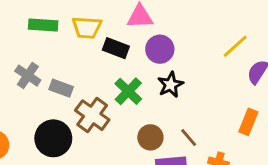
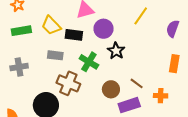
yellow trapezoid: (87, 27) -> (51, 26), turned 55
yellow line: (235, 46) -> (141, 16), moved
gray cross: (28, 76) -> (19, 67), turned -30
gray rectangle: (61, 88) -> (55, 55), moved

